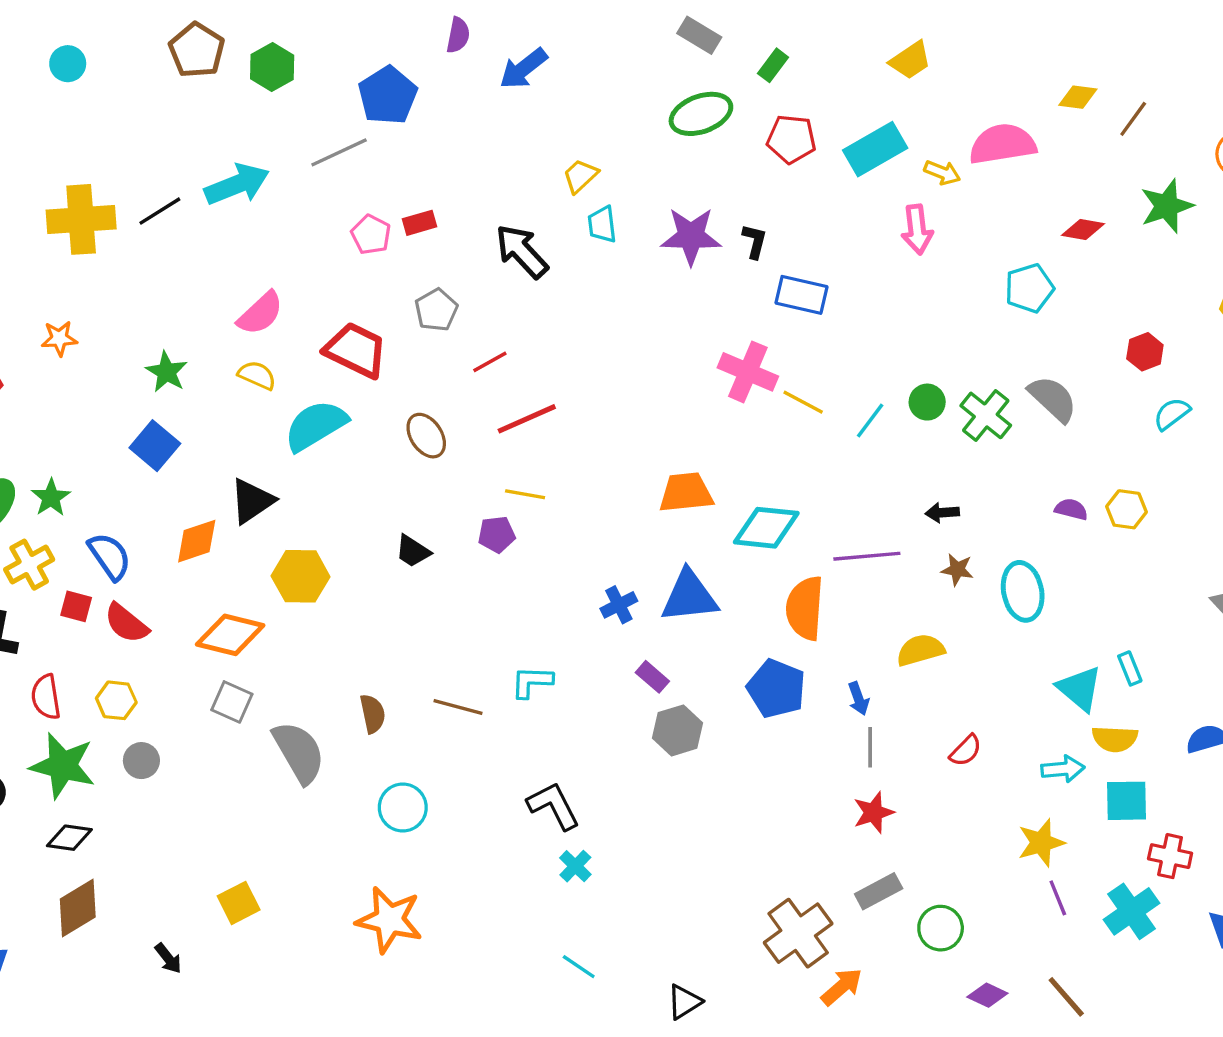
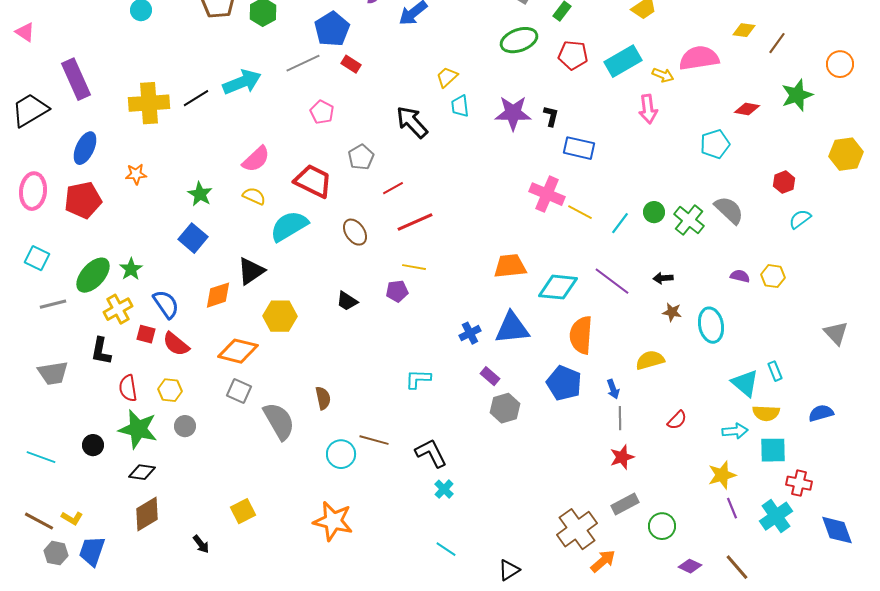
red rectangle: (420, 223) -> (351, 64), moved, turned 48
purple line: (867, 556) -> (612, 281), moved, turned 42
brown line: (458, 707) -> (374, 440), moved

